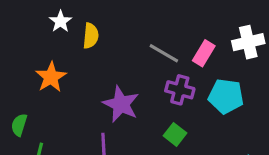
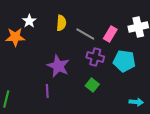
white star: (60, 21) -> (29, 21), moved
yellow semicircle: (91, 36) -> (61, 23), moved
orange star: (51, 77) -> (15, 37), moved, turned 30

